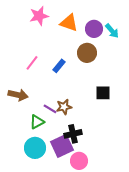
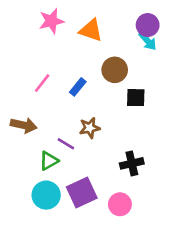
purple circle: (94, 29) -> (148, 25), moved
black square: (103, 93) -> (136, 98), moved
brown star: (64, 107) -> (90, 128), moved
black cross: (73, 134) -> (132, 163), moved
pink circle: (79, 161) -> (120, 204), moved

